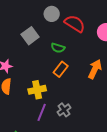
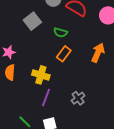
yellow cross: (37, 90) -> (41, 75), turned 30
gray cross: (64, 110) -> (78, 98), moved

